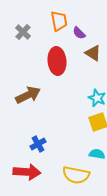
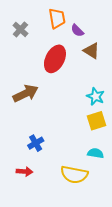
red ellipse: (57, 61) -> (55, 59), turned 32
red arrow: (27, 172) -> (25, 171), size x0.6

